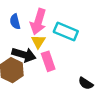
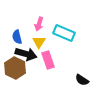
blue semicircle: (15, 22) -> (17, 37), moved
pink arrow: (38, 22) -> (39, 24), size x0.6

